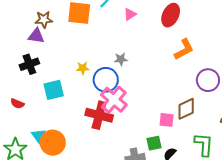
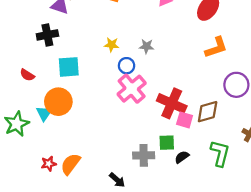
yellow star: (83, 68) -> (112, 45), moved
blue circle: (106, 80) -> (127, 66), size x0.6
red cross: (99, 115) -> (172, 103), moved
orange circle: (53, 143) -> (58, 102), moved

